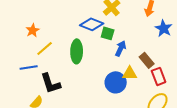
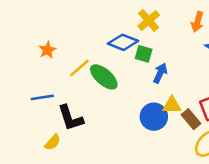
yellow line: (45, 48) -> (79, 68), moved
green ellipse: (77, 51) -> (104, 77), turned -50
brown rectangle: (147, 60) -> (191, 119), moved

